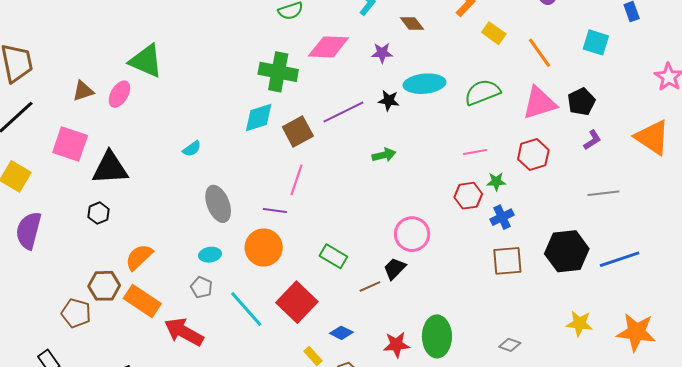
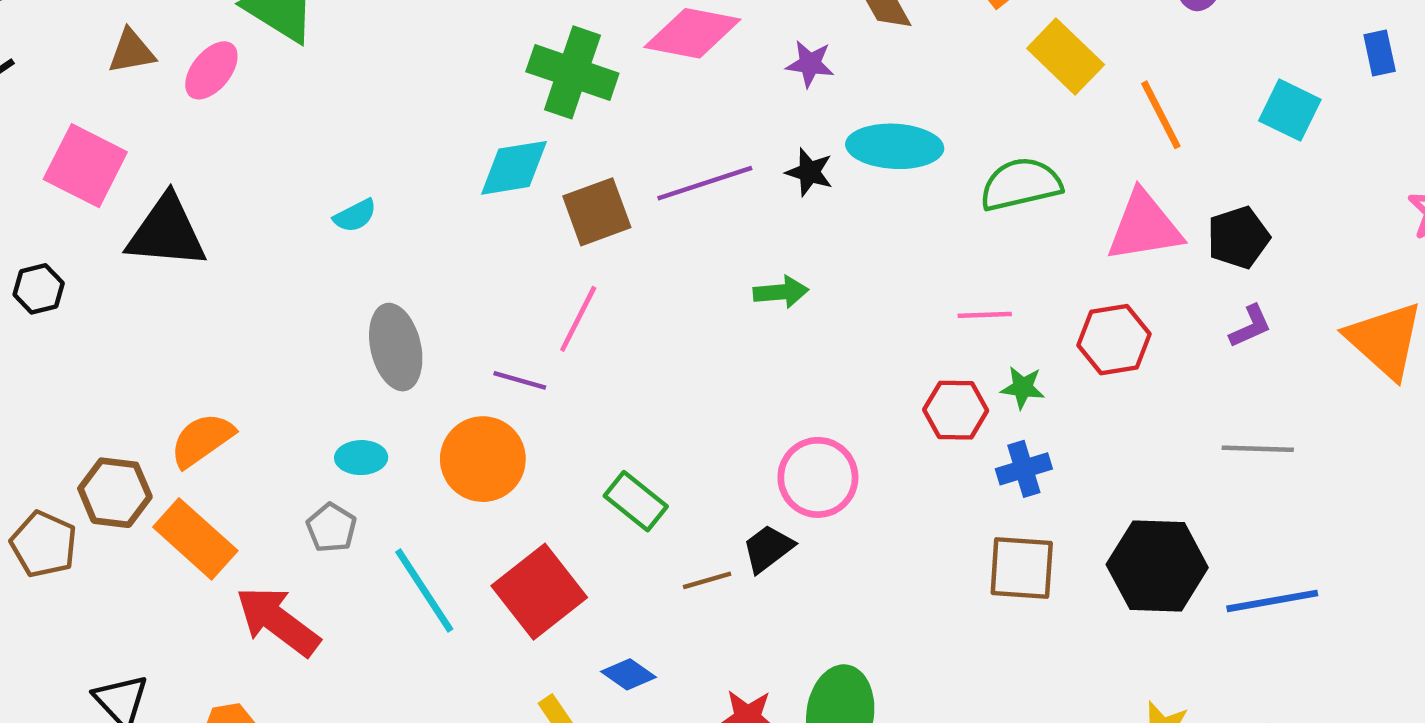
yellow rectangle: (494, 33) -> (1066, 56), size x1.4
black hexagon: (98, 213) -> (39, 289), moved

